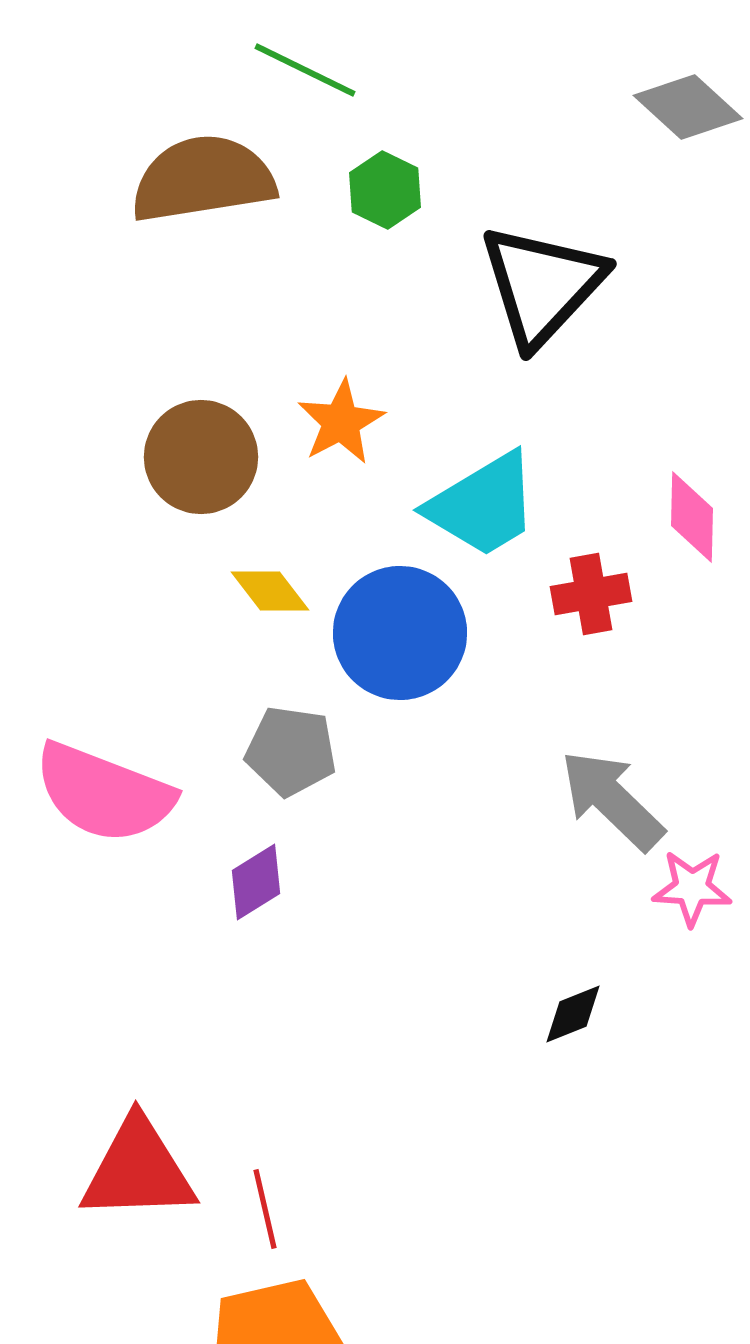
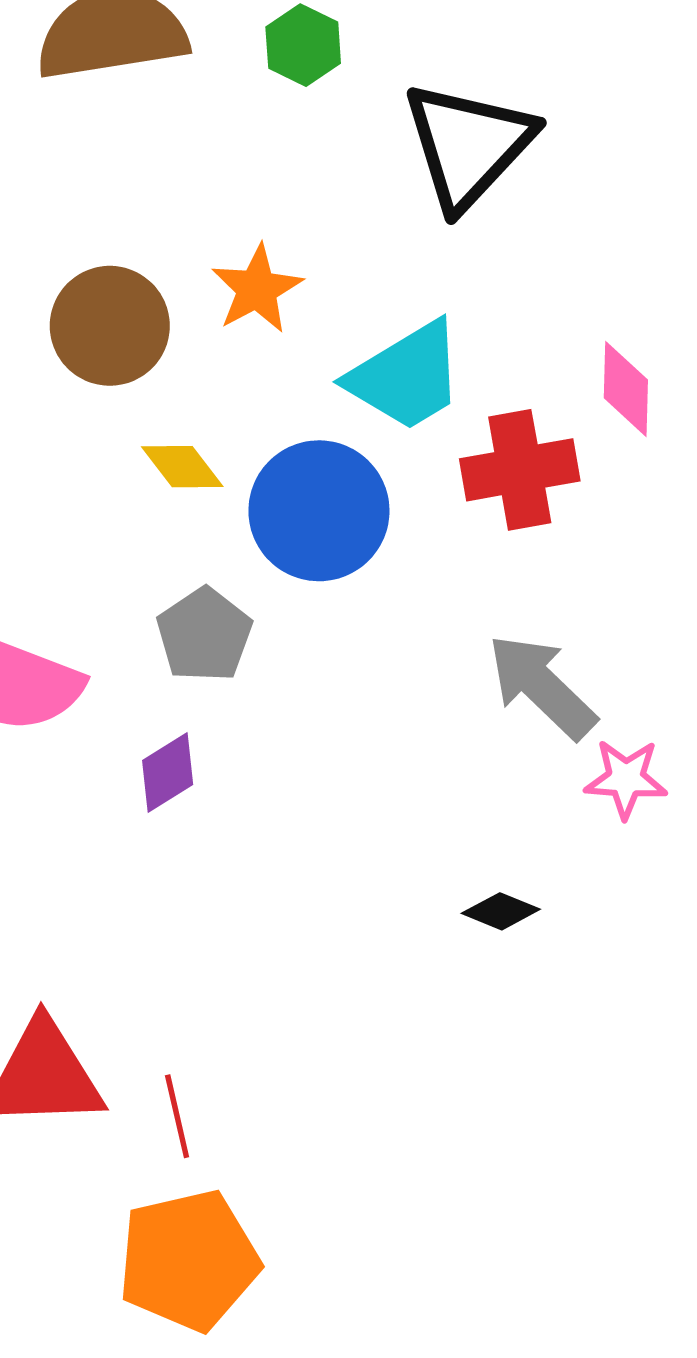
red cross: (591, 594) -> (520, 470), size x1.4
gray pentagon: (291, 751) -> (204, 635), turned 30
black diamond: (573, 1014) -> (501, 911), turned 44

